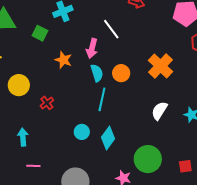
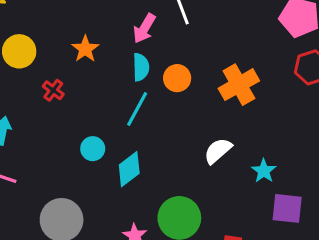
orange star: (63, 60) -> (85, 49), moved
red cross: (47, 103) -> (53, 90), turned -32

